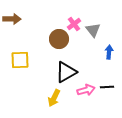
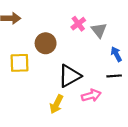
brown circle: (59, 39) -> (46, 43), moved
blue arrow: (109, 52) -> (116, 54), turned -32
black line: (107, 87) -> (114, 76), moved

